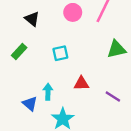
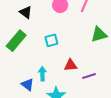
green rectangle: (19, 52) -> (16, 41), size x1.5
purple line: (113, 96) -> (89, 76), moved, turned -48

